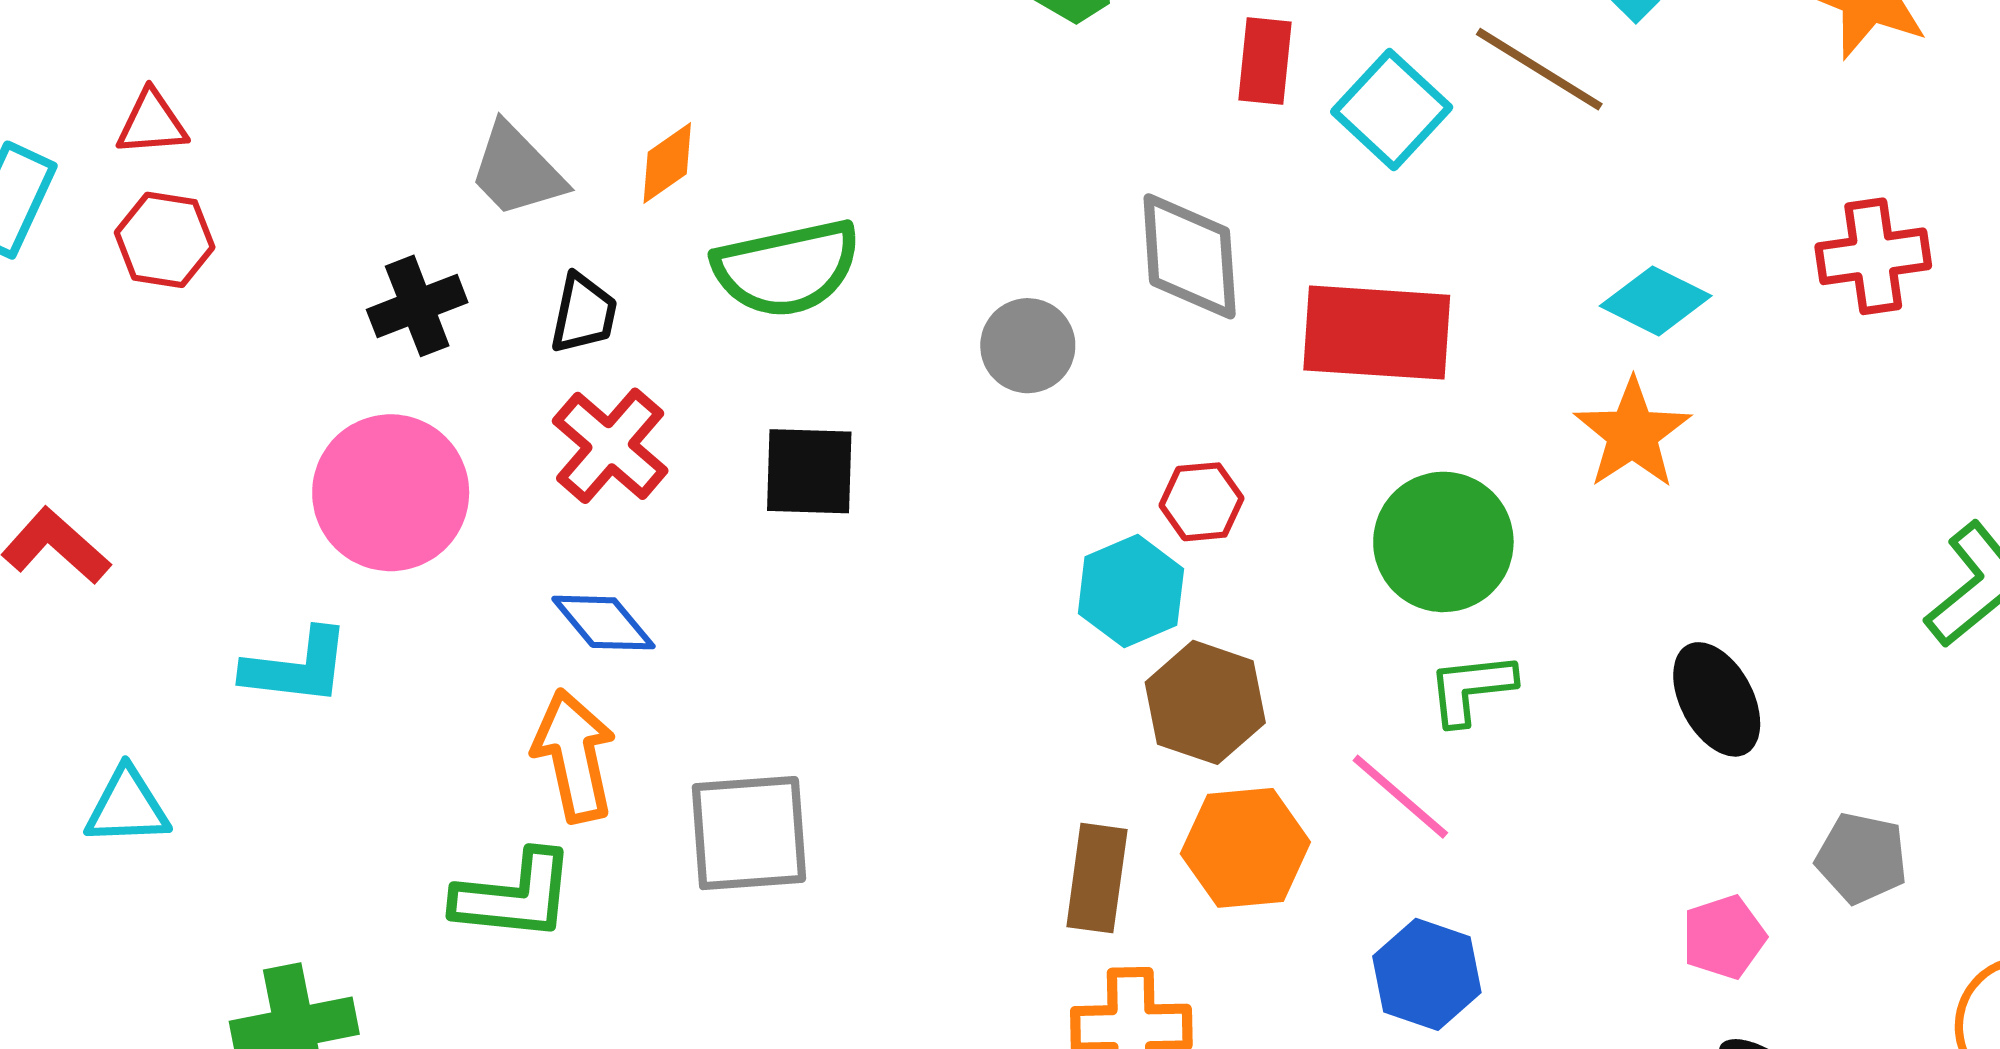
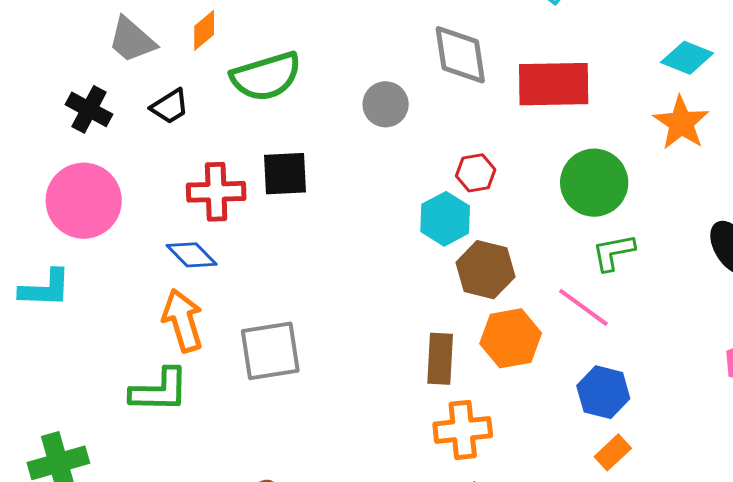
black cross: (417, 306) -> (89, 109), turned -36
black trapezoid: (584, 314) -> (170, 106), turned 51
red cross: (610, 446) -> (216, 192), moved, turned -38

